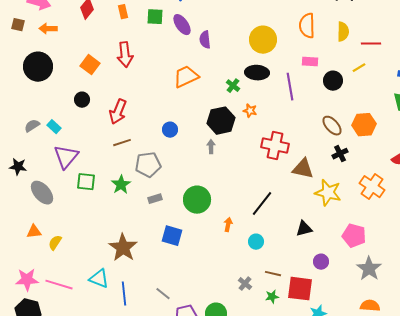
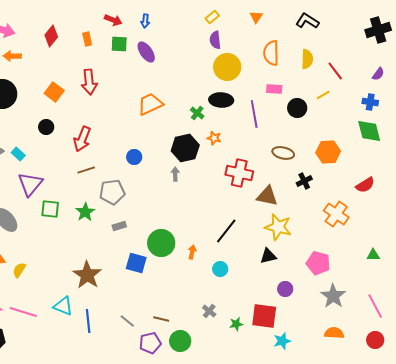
purple semicircle: (205, 40) -> (215, 40), moved
red line: (371, 44) -> (335, 71), turned 54
brown ellipse: (332, 126) -> (283, 153), moved, turned -35
yellow star: (328, 193) -> (278, 227), moved
green circle: (197, 200) -> (161, 243), moved
brown line: (273, 274) -> (161, 319), moved

